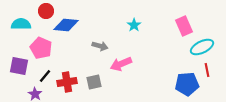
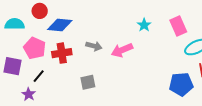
cyan star: (134, 25) -> (144, 25), moved
pink arrow: (121, 64) -> (122, 50), moved
red cross: (67, 82) -> (62, 53), moved

